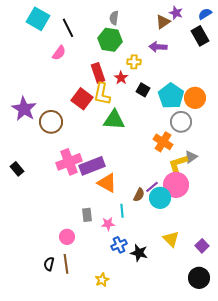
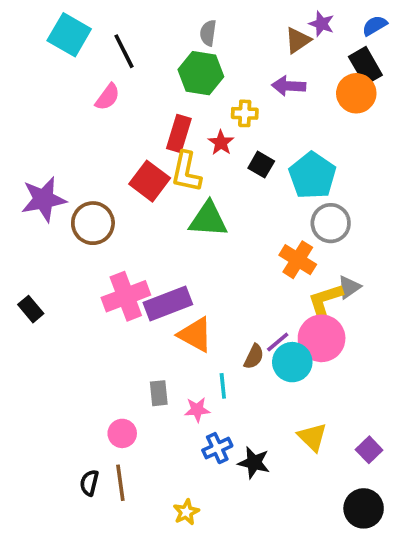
red rectangle: (98, 73) -> (179, 134), turned 36
orange circle: (195, 98) -> (356, 93), moved
purple star: (24, 109) -> (44, 199), turned 30

